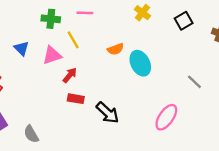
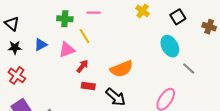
blue triangle: (21, 48) -> (41, 45), turned 48
orange semicircle: (116, 49) -> (122, 69), moved, size x1.6
cyan ellipse: (140, 63) -> (170, 46), moved

